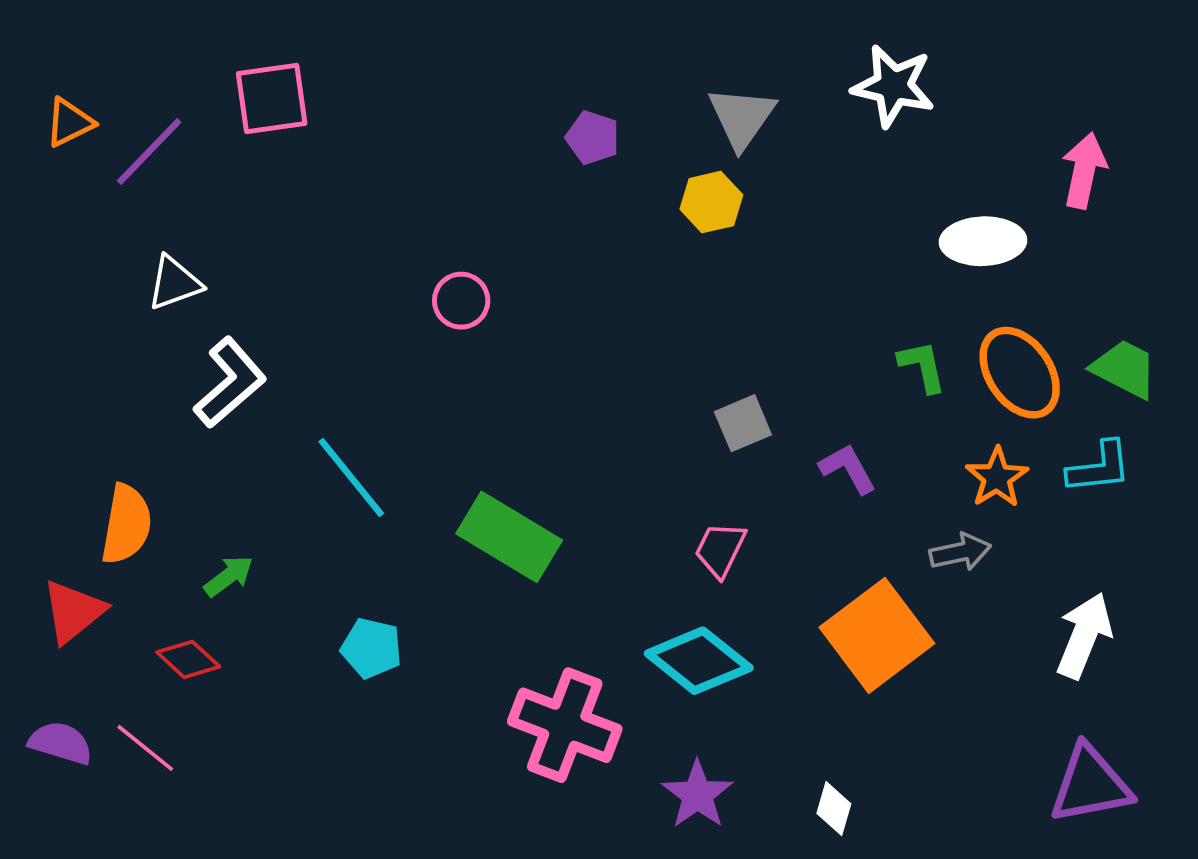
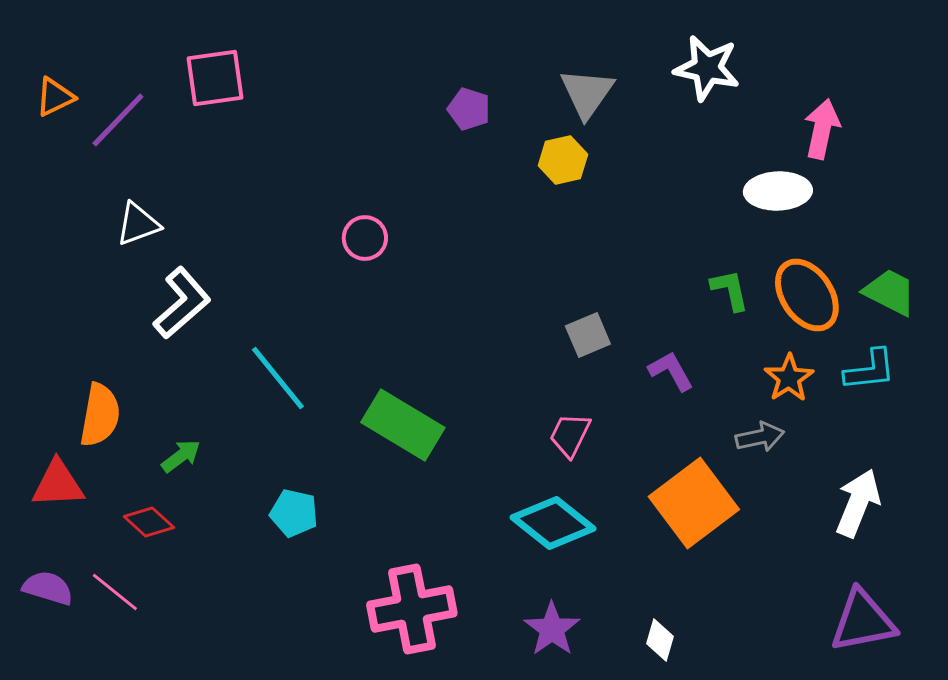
pink arrow: (1084, 170) -> (822, 129), moved
red triangle: (73, 611) -> (58, 484), turned 36
pink cross: (565, 725) -> (412, 609), moved, turned -32

